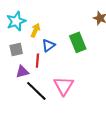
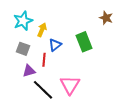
gray square: (16, 50) -> (23, 49), turned 32

